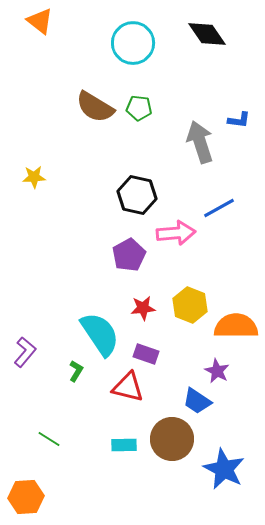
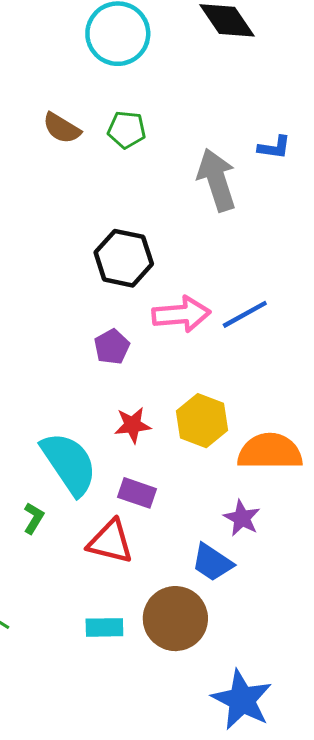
brown semicircle: (95, 107) -> (62, 128), size x0.7
blue line: (219, 208) -> (245, 314), moved
purple pentagon: (129, 255) -> (112, 347), size x0.7
blue star: (224, 469) -> (242, 700), moved

